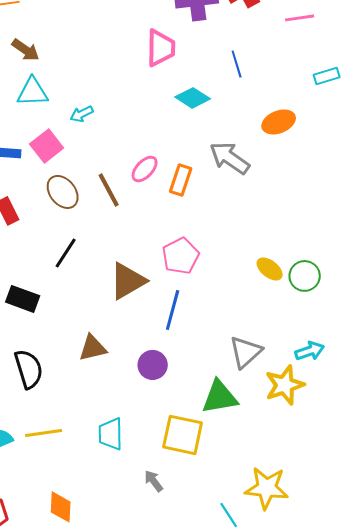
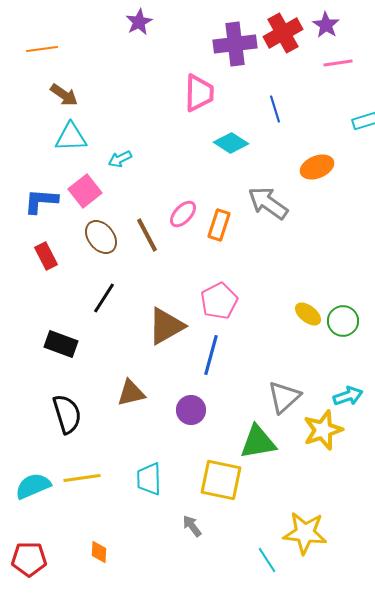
orange diamond: (61, 507) -> (99, 552), size x0.7

